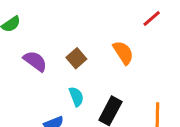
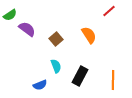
purple semicircle: (35, 61) -> (27, 29), moved

